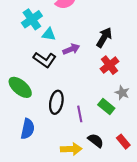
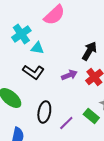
purple arrow: (71, 49) -> (69, 75), moved
purple line: (80, 114) -> (66, 123), turned 56

